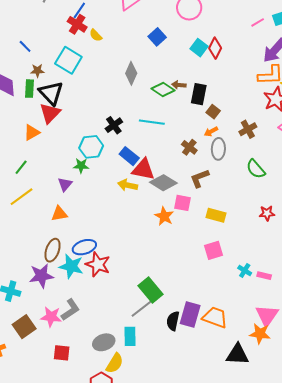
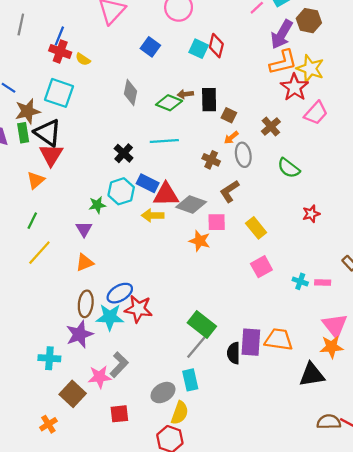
brown star: (37, 71) -> (28, 111), size x1.6
cyan hexagon: (91, 147) -> (121, 191), moved
yellow rectangle: (216, 215) -> (256, 228), turned 48

